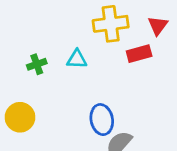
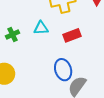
red rectangle: (139, 54) -> (72, 35), moved

